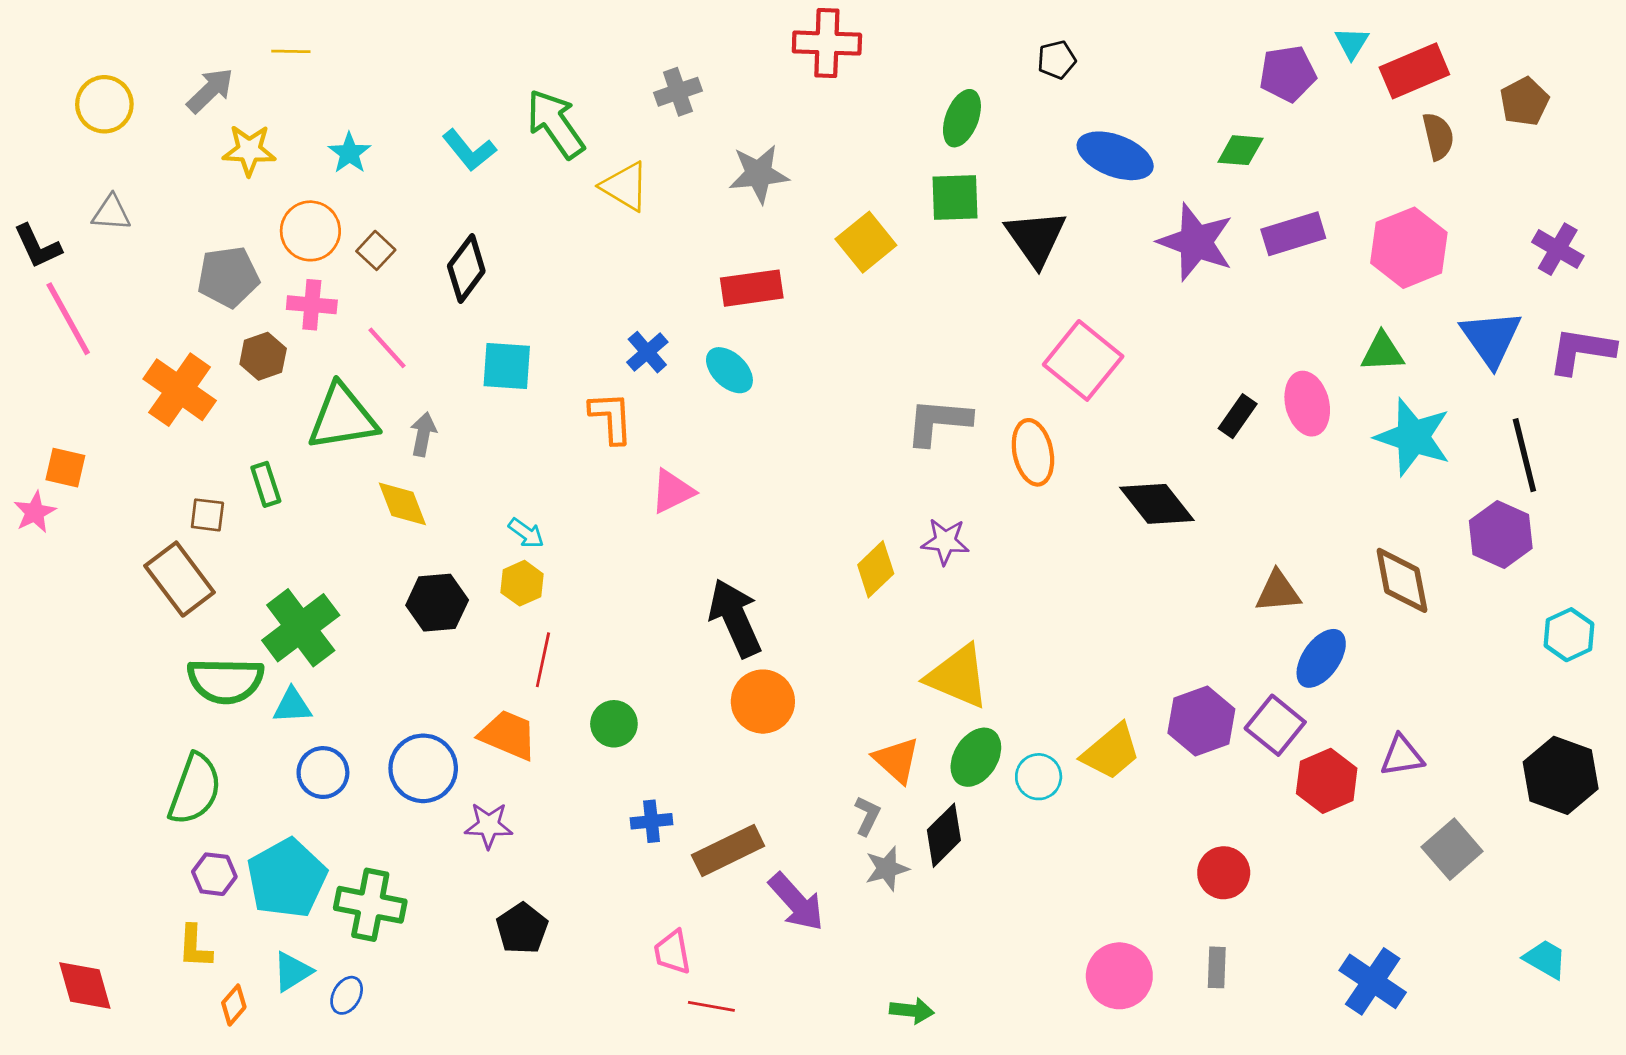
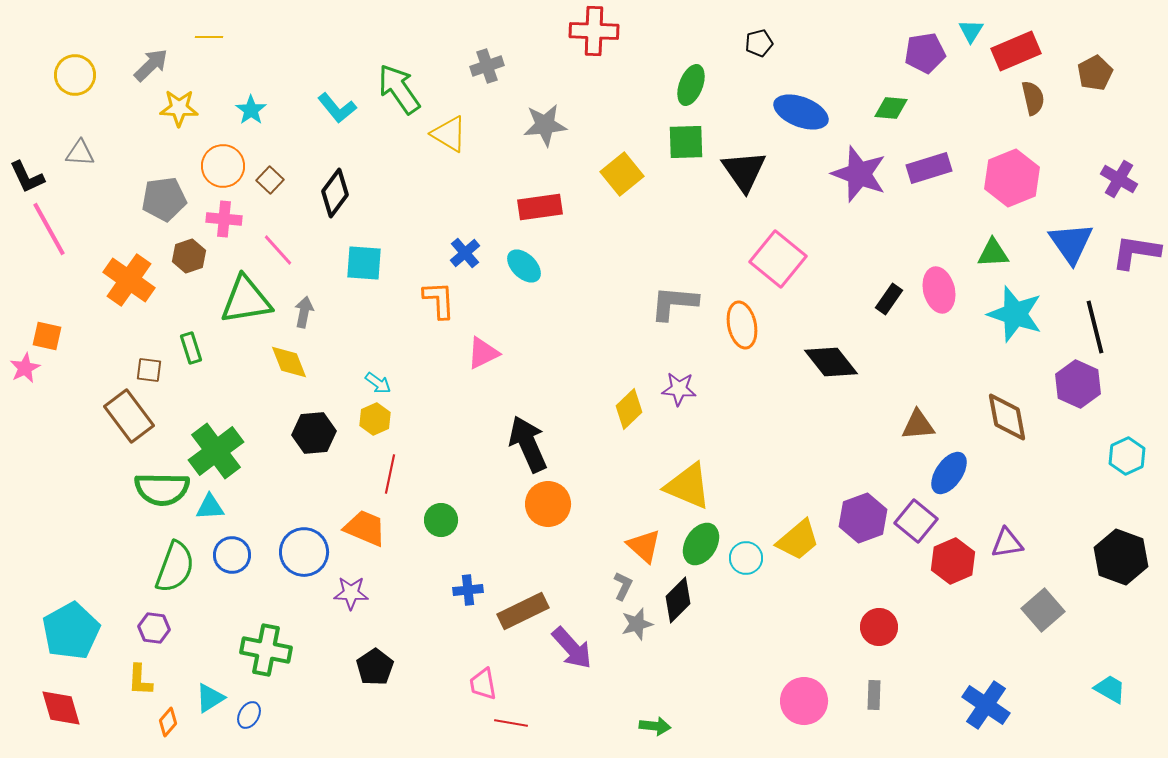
green semicircle: (195, 789) -> (175, 567), moved
cyan pentagon: (287, 878) -> (71, 631), moved

